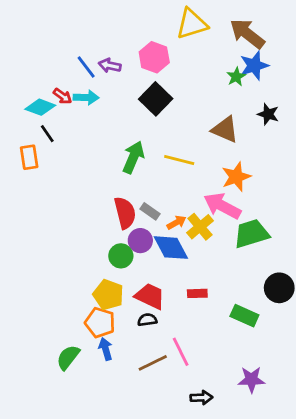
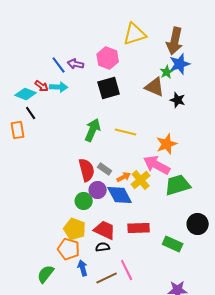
brown arrow: (247, 34) -> (175, 41), turned -116
black square: (156, 99) -> (109, 88), turned 30
black star: (268, 114) -> (178, 100), moved
brown triangle: (225, 129) -> (155, 87), moved
red rectangle: (197, 293) -> (139, 228), size x1.5
blue arrow: (106, 349) -> (83, 268), moved

